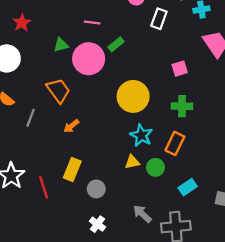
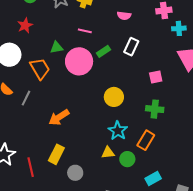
white rectangle: (159, 19) -> (131, 47), moved
orange trapezoid: (58, 91) -> (40, 69), moved
yellow circle: (133, 96) -> (114, 97), size x0.7
gray line: (31, 118) -> (26, 98), moved
orange arrow: (71, 126) -> (59, 117), size x1.5

